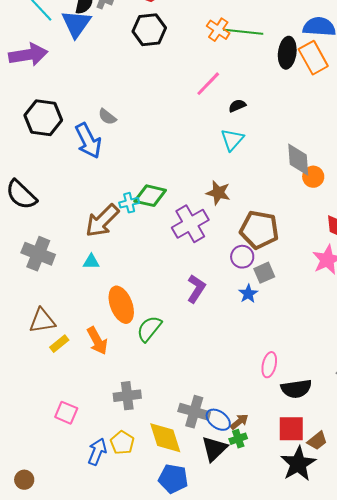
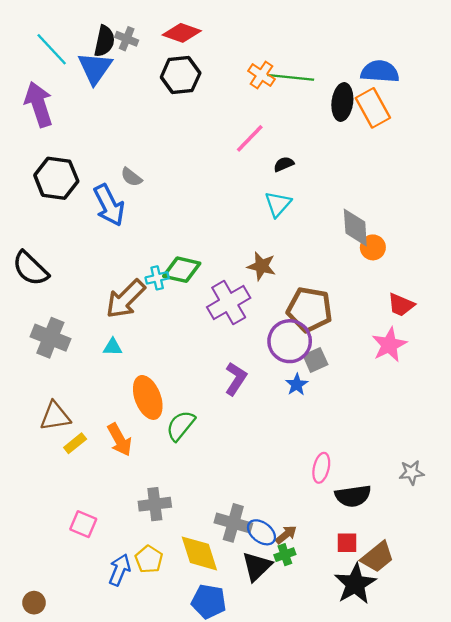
purple arrow: (28, 55) -> (39, 104), turned -99
purple circle: (242, 257) -> (290, 341), size x1.6
red square: (291, 429) -> (347, 543), size x0.7
brown trapezoid: (317, 441) -> (378, 557), size x1.4

